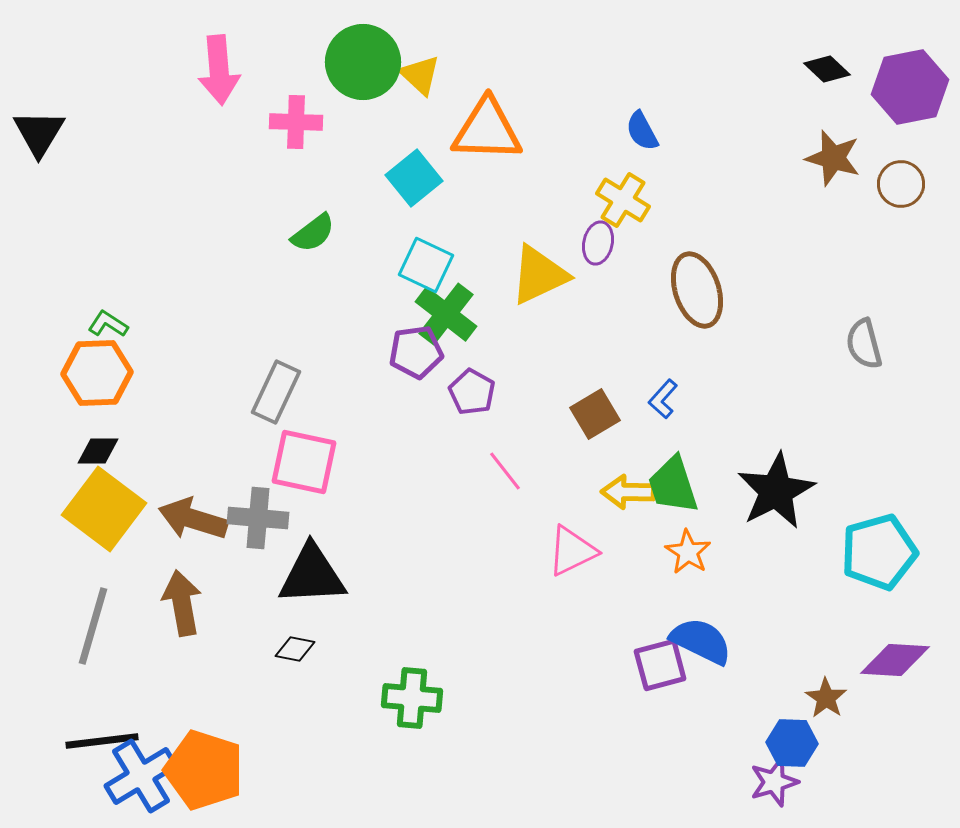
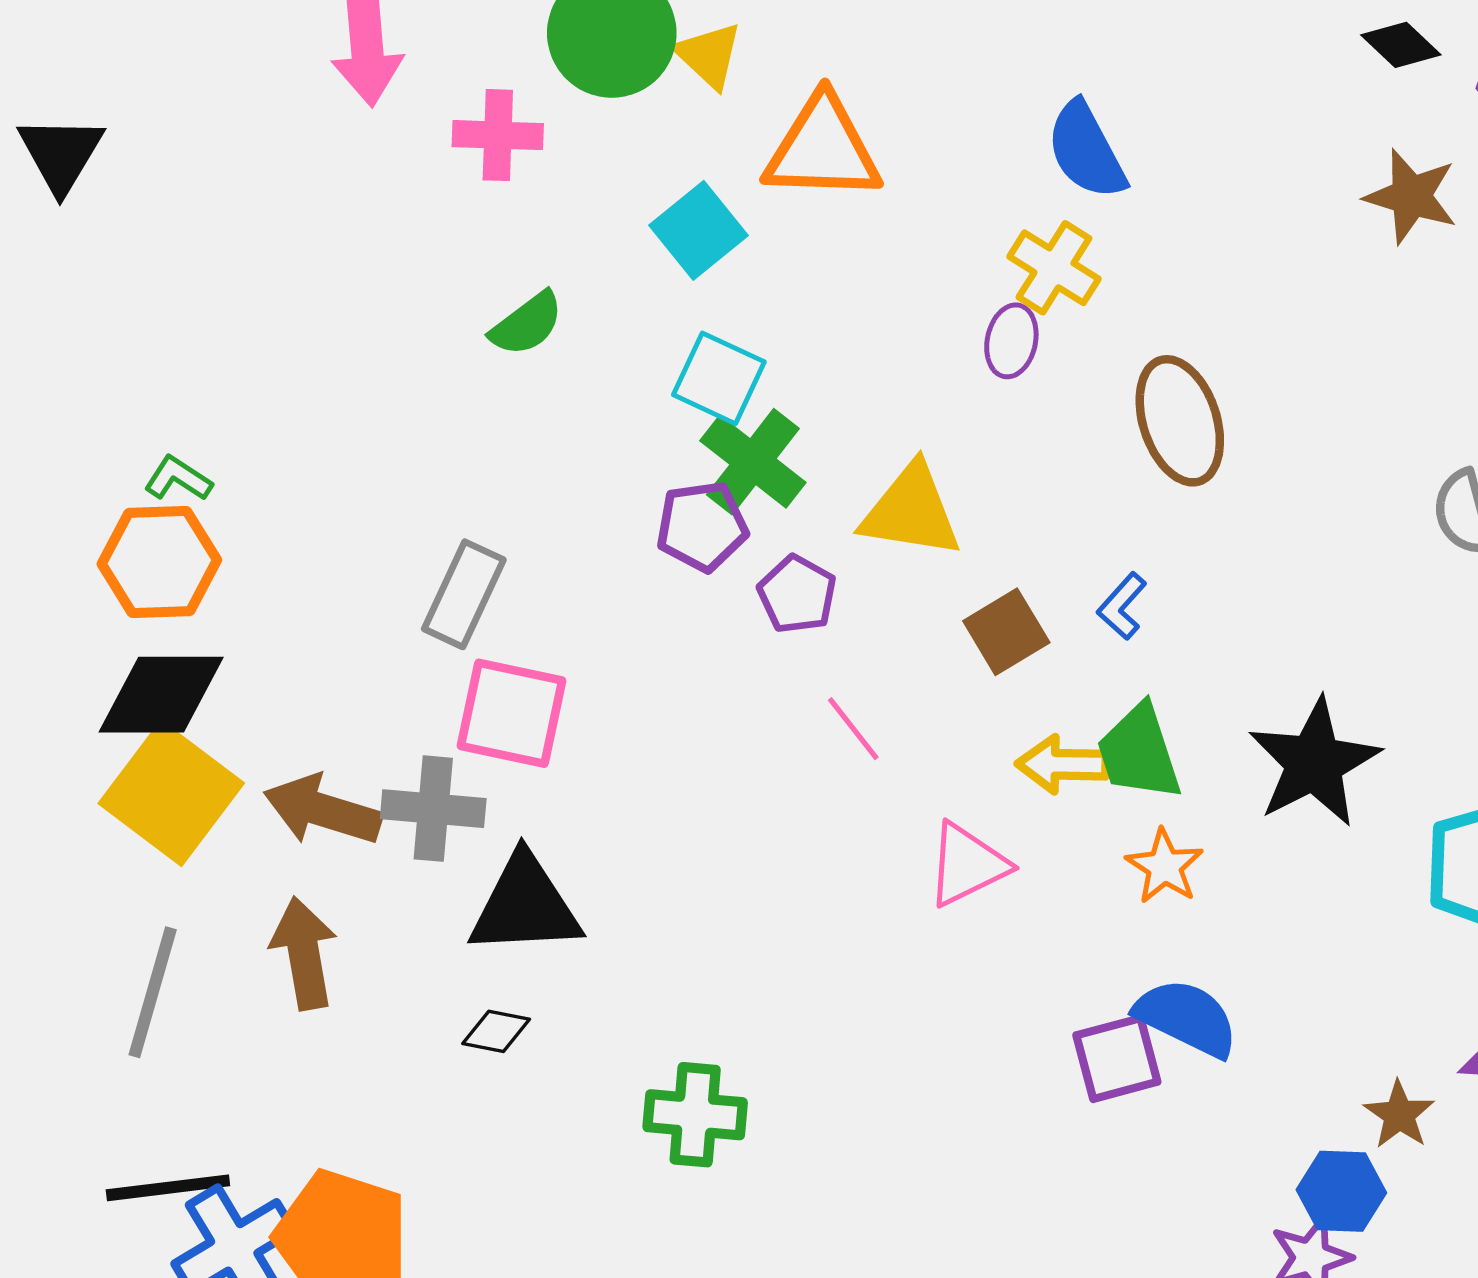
blue semicircle: (642, 131) -> (1086, 150), size x1.5
yellow triangle: (539, 275) -> (911, 511), moved, turned 34
black diamond: (98, 451) -> (161, 695), size x1.8

